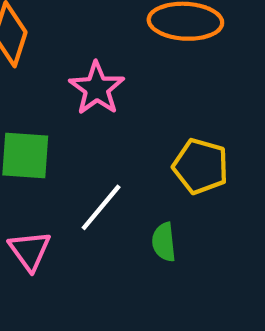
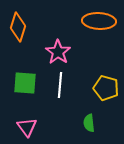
white line: (101, 207) -> (60, 85), moved, turned -35

